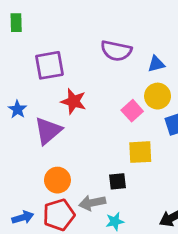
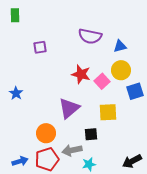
purple square: (49, 65) -> (40, 47), size x0.6
red star: (73, 101) -> (81, 74), moved
blue star: (17, 109) -> (16, 93), moved
purple triangle: (48, 131) -> (69, 108), moved

